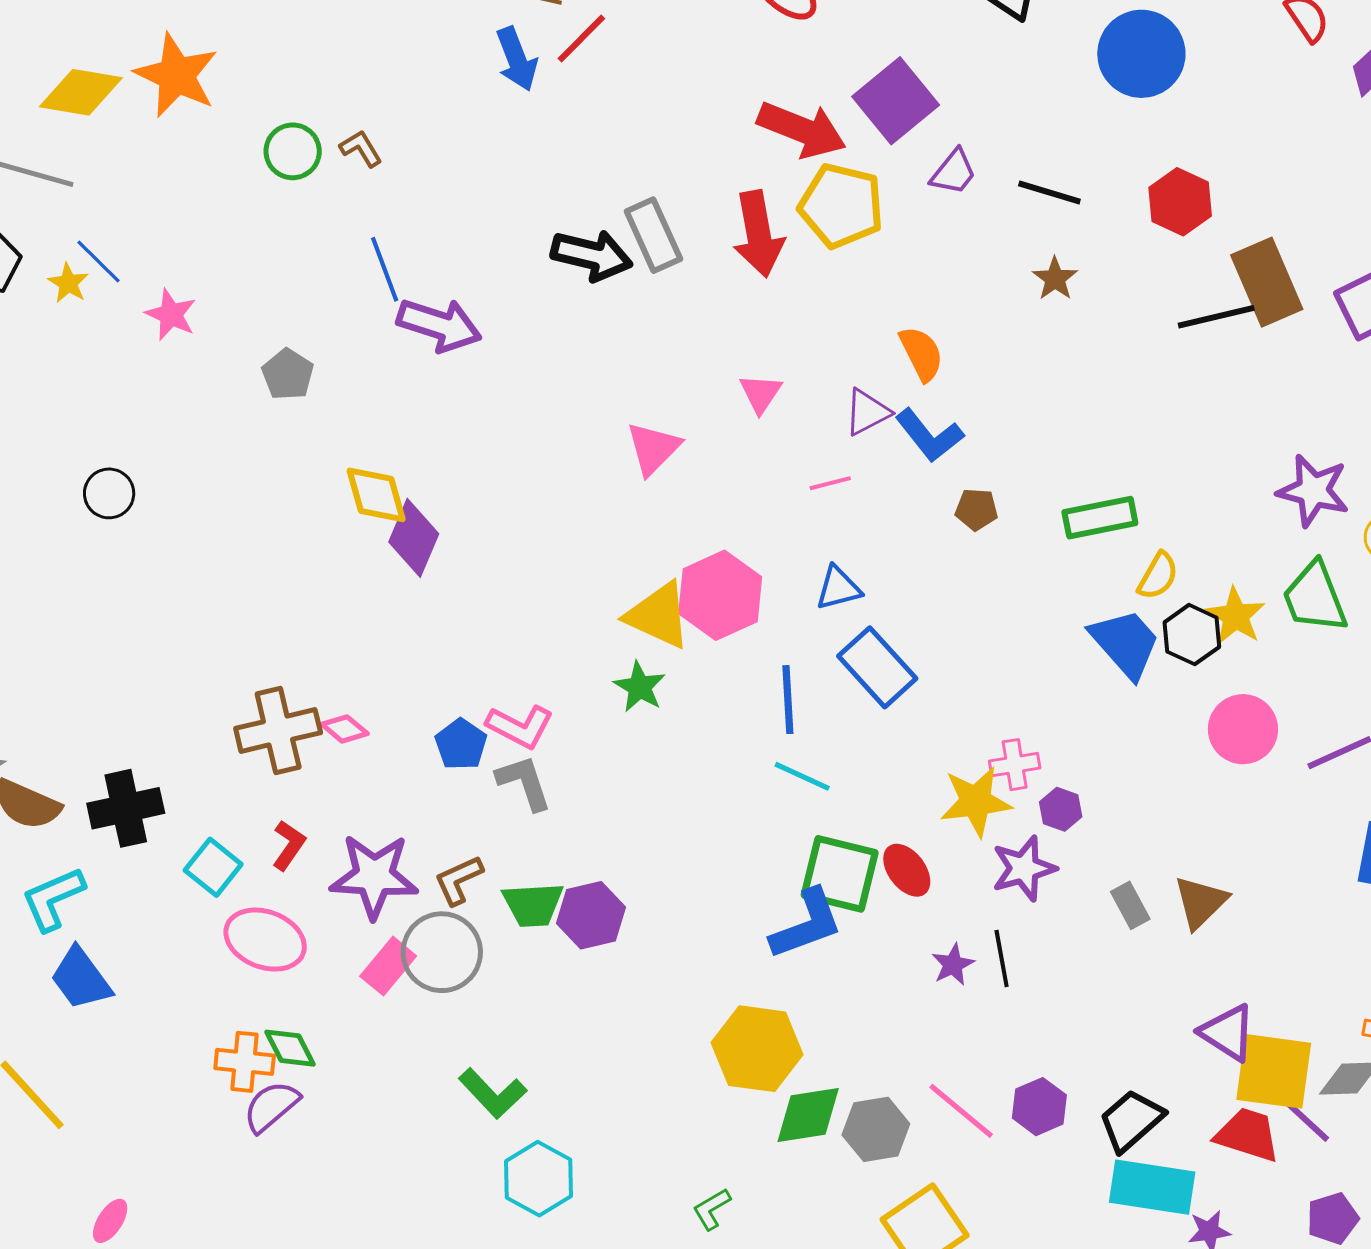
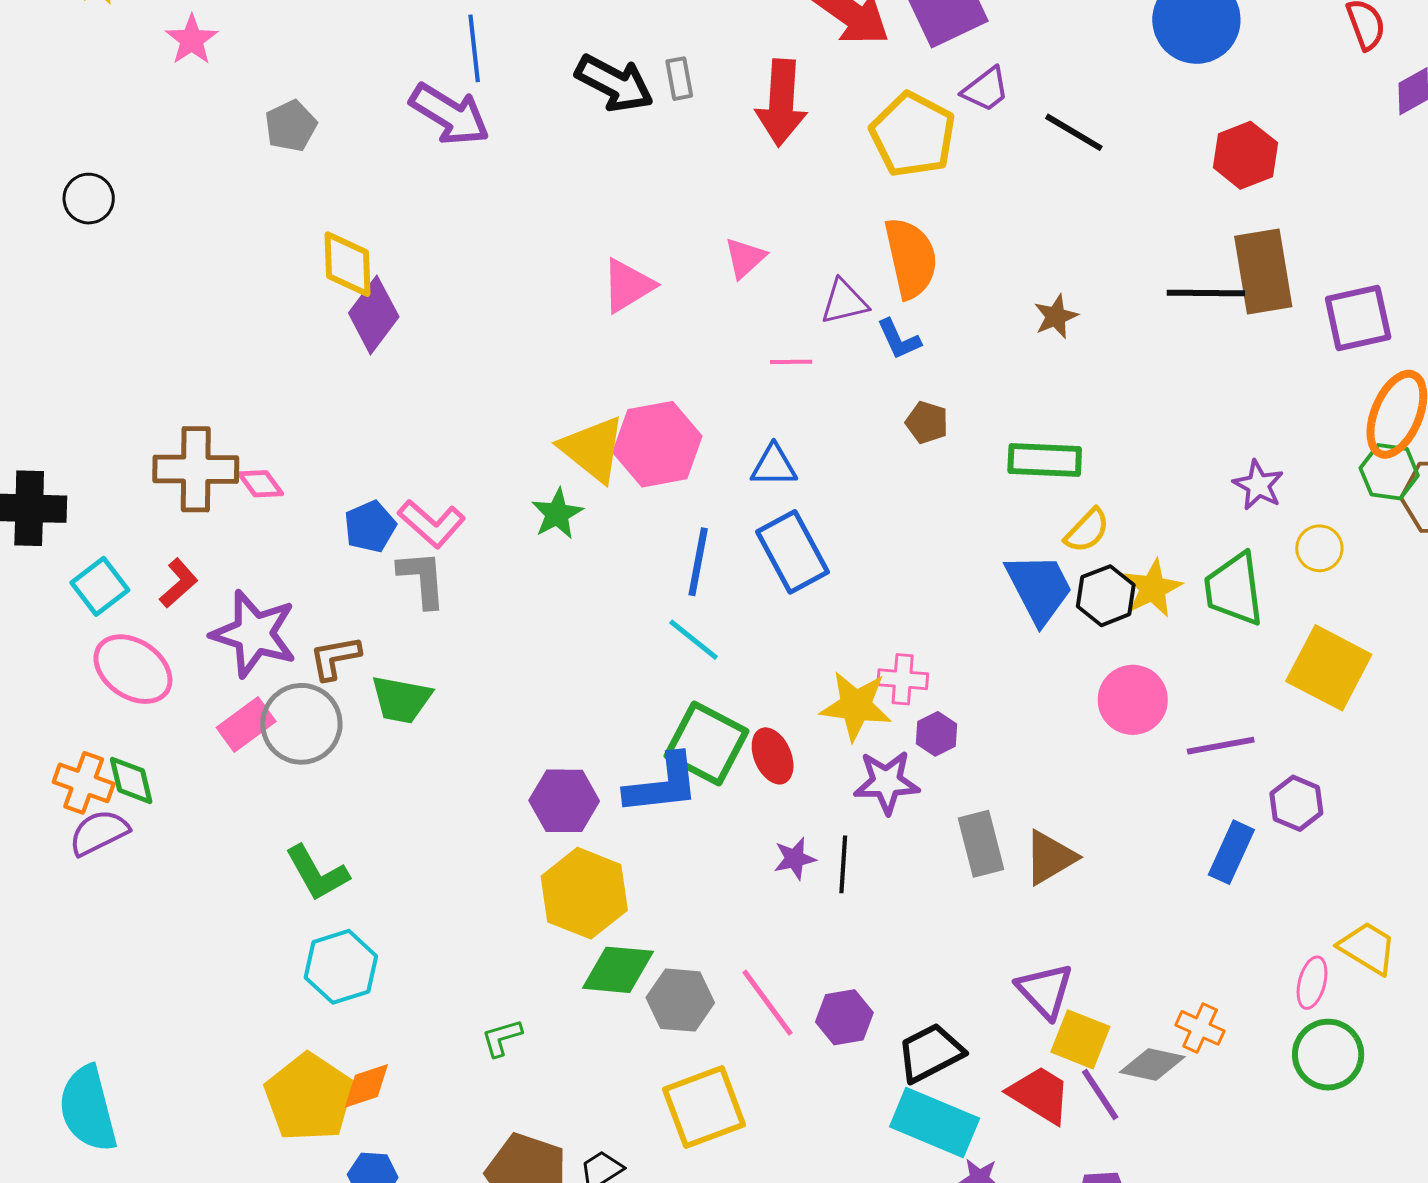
red hexagon: (1180, 202) -> (1245, 155), moved
yellow pentagon: (841, 206) -> (913, 135), moved
gray rectangle: (653, 235) -> (679, 79), size x0.6
blue line: (385, 269) -> (474, 48), moved
brown star: (1055, 279) -> (1056, 316), moved
orange semicircle: (921, 354) -> (911, 258), size x1.4
blue L-shape: (929, 435) -> (899, 339), size x0.7
purple star: (1313, 491) -> (1258, 485), size x0.7
gray rectangle: (1130, 905) -> (981, 844), size x1.4
purple hexagon: (591, 915) -> (564, 801), moved
yellow square: (1274, 1071) -> (1080, 1039), size x0.7

